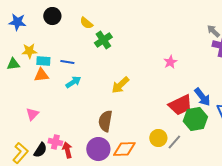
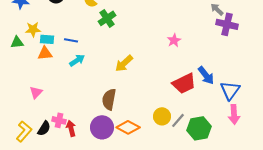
green hexagon: (195, 119) -> (199, 128), moved
orange diamond: (124, 149) -> (128, 127), turned 30

